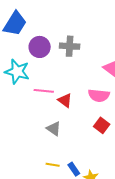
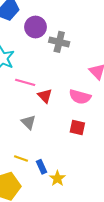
purple circle: (40, 47) -> (35, 27), moved
red square: (102, 125) -> (77, 128), turned -35

